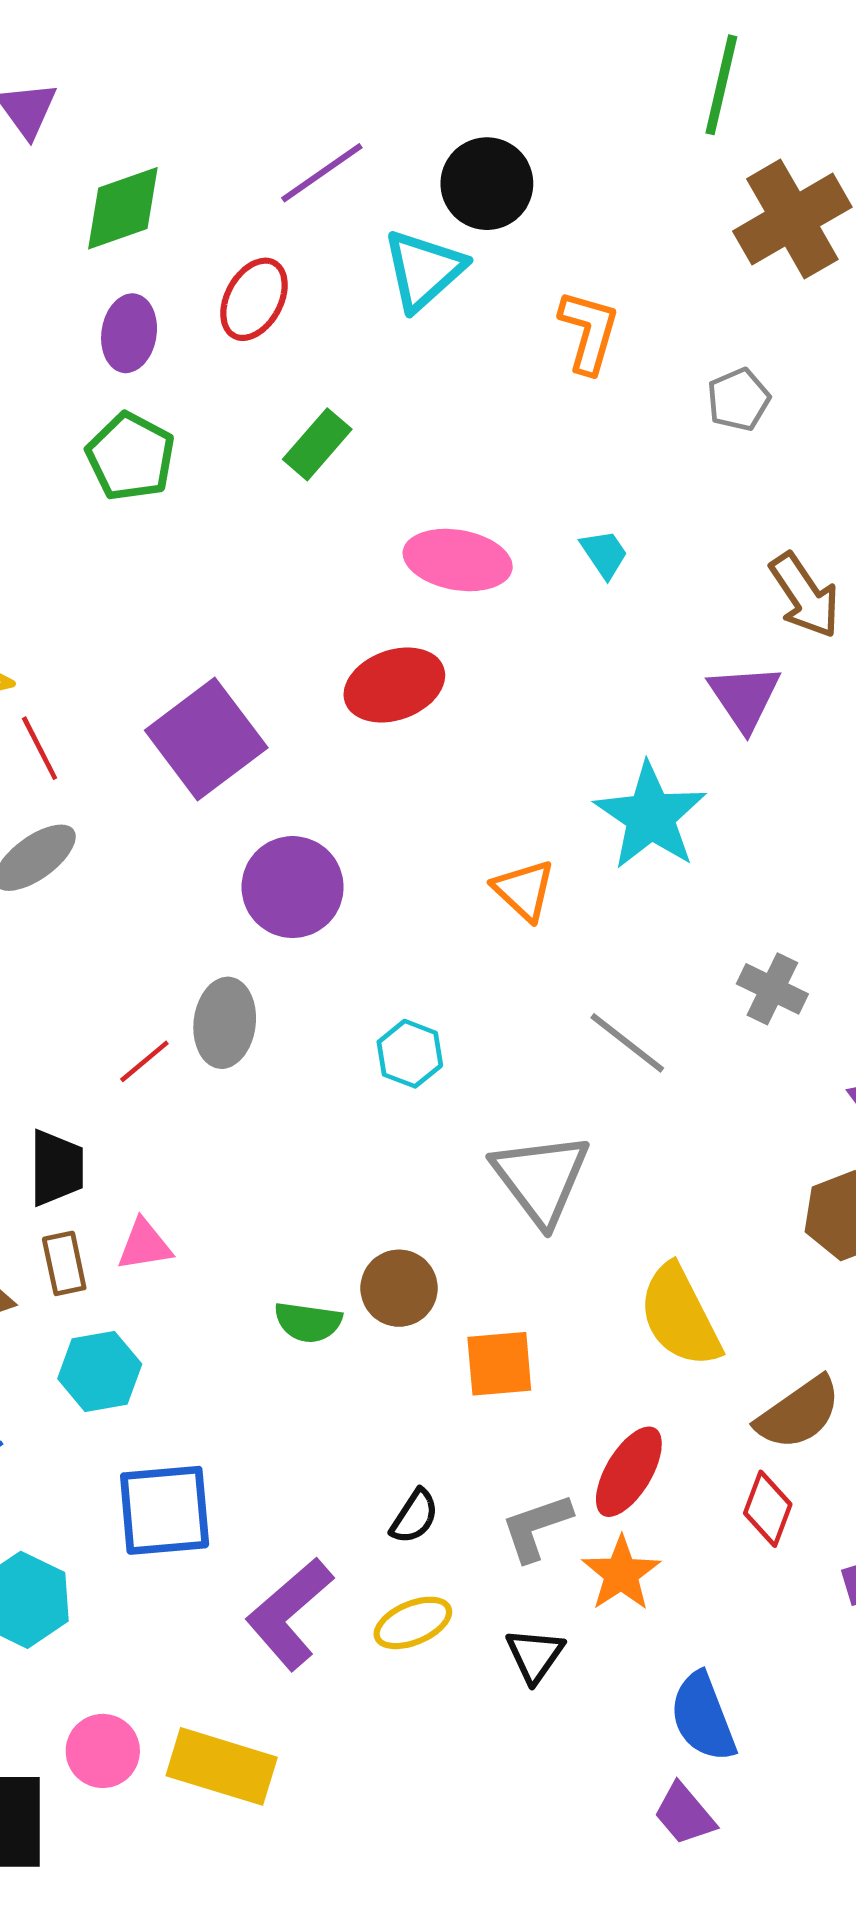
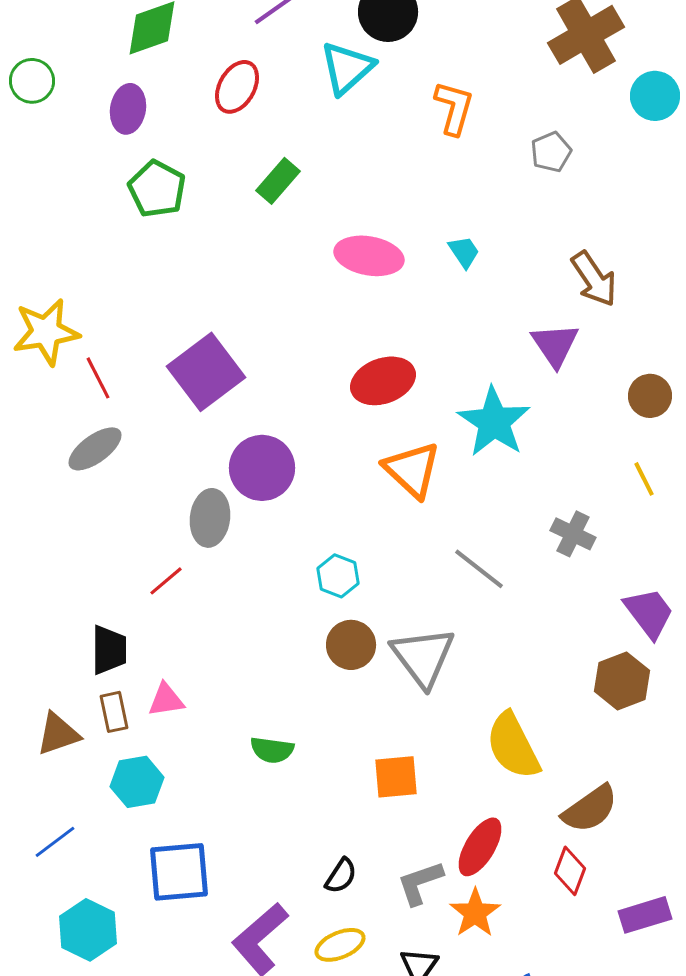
purple ellipse: (129, 333) -> (128, 109), moved
red ellipse: (394, 685) -> (383, 381), moved
orange triangle: (524, 890) -> (412, 470), size x1.4
gray ellipse: (225, 1023) -> (210, 518), moved
brown circle: (399, 1288) -> (351, 645), moved

